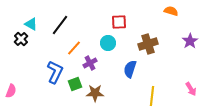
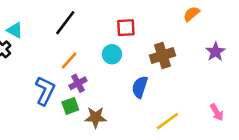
orange semicircle: (171, 11) -> (191, 14), turned -56
black line: (60, 25) -> (65, 23), moved
purple cross: (90, 63) -> (78, 83), moved
yellow line: (152, 96) -> (167, 121), turned 48

